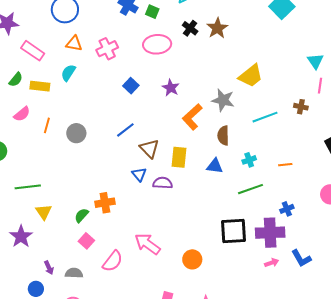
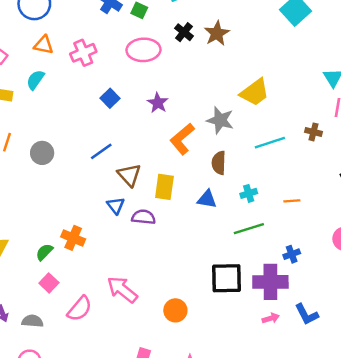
orange cross: (105, 203) -> (73, 238), turned 30

